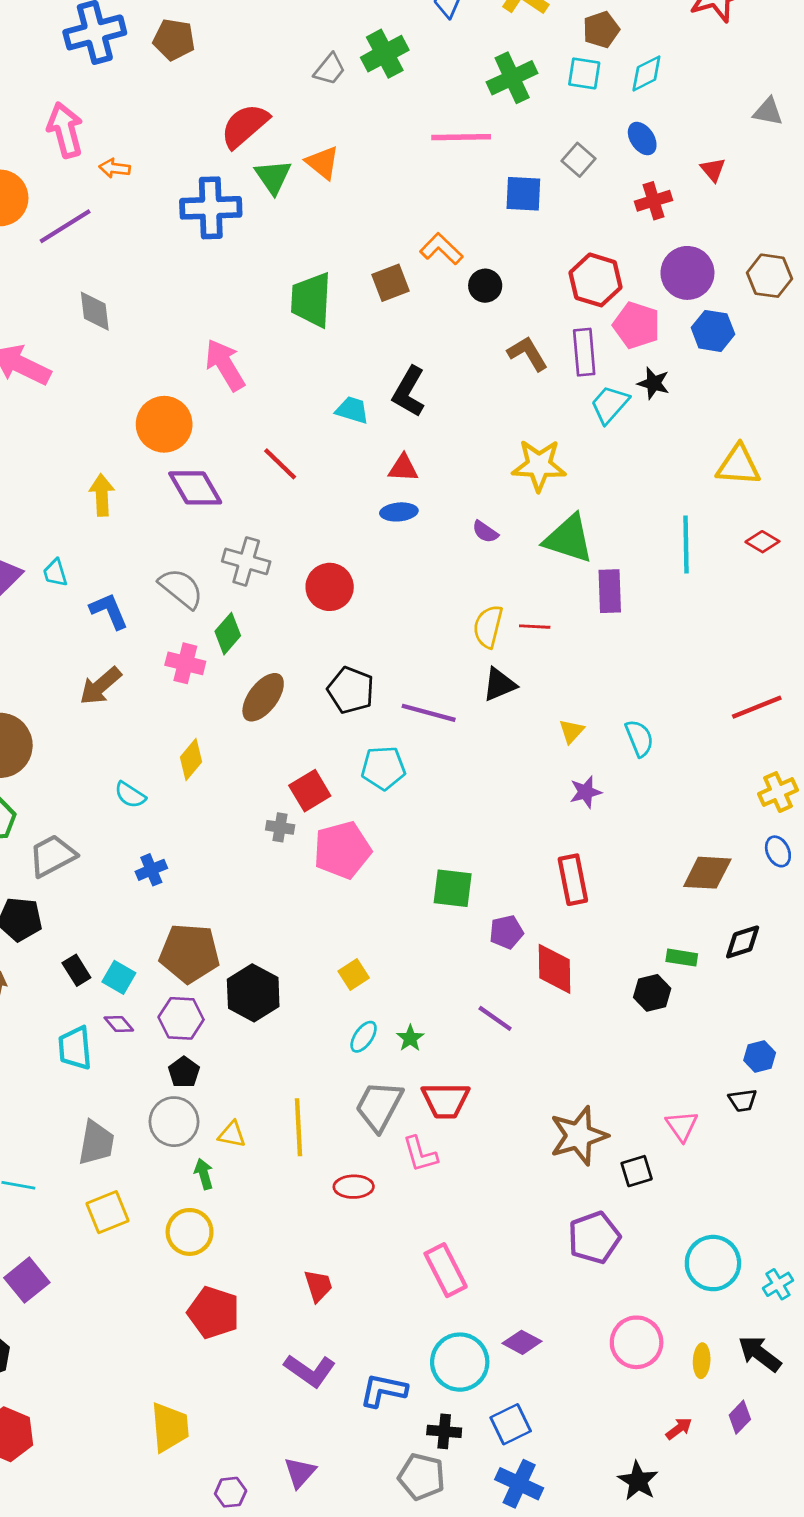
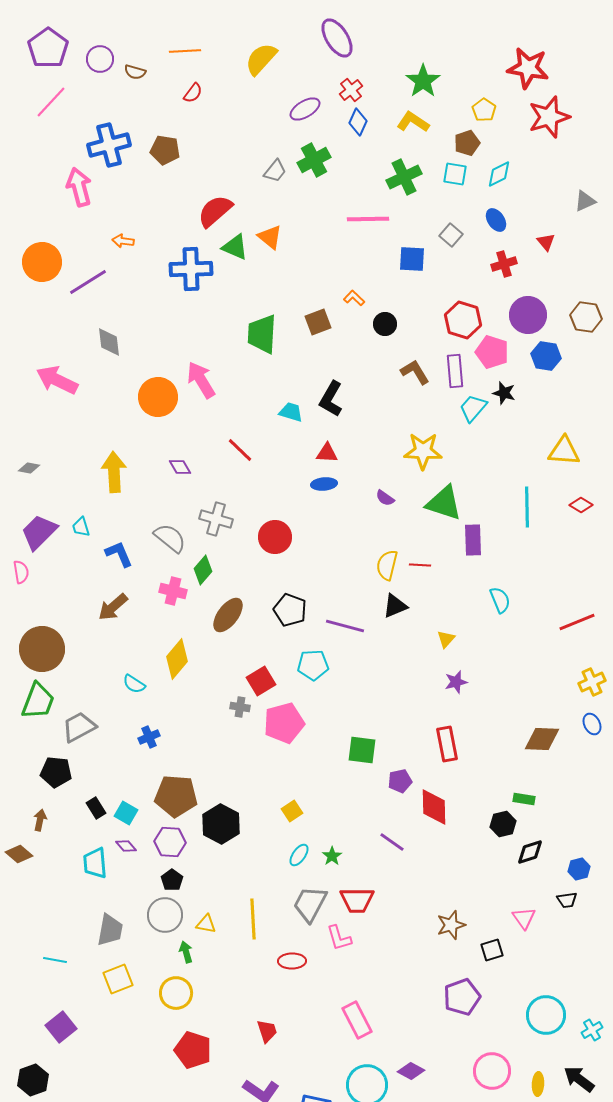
gray triangle: (768, 112) -> (585, 201), turned -35
pink arrow: (65, 130) -> (79, 187), moved
green triangle: (273, 177) -> (235, 247), turned -32
orange L-shape: (441, 249) -> (354, 298), size x0.7
orange circle: (164, 424) -> (158, 397), moved
purple diamond: (195, 488) -> (180, 467), size x0.6
yellow arrow: (102, 495) -> (114, 472), size x1.4
cyan semicircle: (639, 738) -> (500, 600), moved
yellow diamond: (191, 759) -> (177, 659), size x1.4
black diamond: (743, 942) -> (530, 852), moved
brown star: (579, 1136) -> (451, 925), size x0.7

